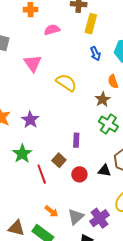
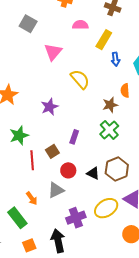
yellow rectangle: (91, 24) -> (104, 40), moved
purple star: (30, 120) -> (50, 107), moved
gray triangle: (76, 217) -> (56, 190), moved

